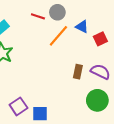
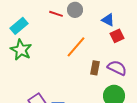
blue triangle: (82, 27) -> (108, 20), moved
orange line: (58, 36) -> (76, 47), moved

